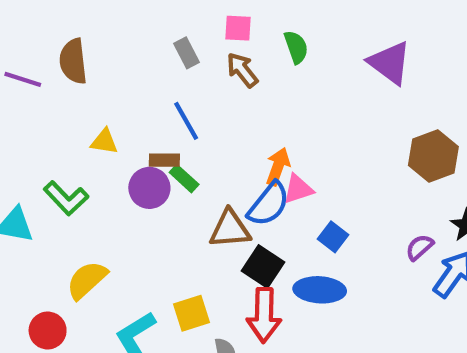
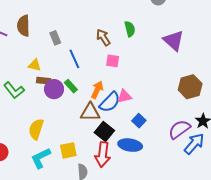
pink square: (238, 28) -> (113, 61), moved
gray rectangle: (187, 53) -> (55, 38), moved
brown rectangle: (164, 160) -> (44, 81), moved
orange arrow: (278, 167) -> (97, 90), moved
purple semicircle: (419, 247) -> (179, 129), size x1.6
yellow semicircle: (87, 280) -> (36, 129), moved, turned -35

